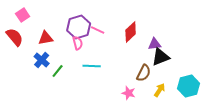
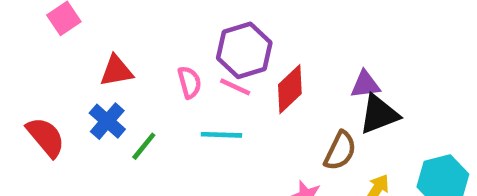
purple hexagon: (79, 27) -> (244, 50), moved
pink line: (98, 30) -> (235, 87), moved
red diamond: (131, 32) -> (290, 89), moved
red semicircle: (15, 37) -> (46, 137), moved

